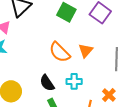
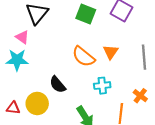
black semicircle: (47, 83) -> (58, 85), moved

